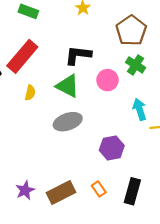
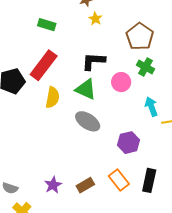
yellow semicircle: (30, 93) -> (52, 97), size x1.5
gray ellipse: (68, 122) -> (88, 121), turned 55
orange rectangle: (99, 189) -> (119, 180), size x1.5
brown rectangle: (61, 192) -> (85, 185), size x0.7

